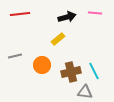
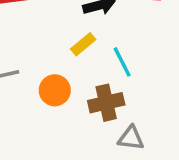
cyan line: (94, 71) -> (122, 62), moved

